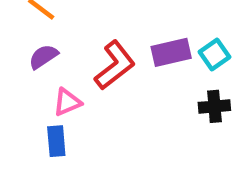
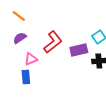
purple rectangle: (171, 52) -> (79, 50), moved

